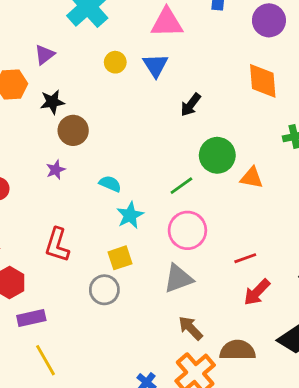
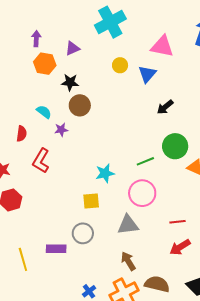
cyan semicircle: (110, 184) -> (44, 112), moved
red L-shape: (57, 245) -> (41, 161), moved
gray circle: (104, 290) -> (83, 233), moved
purple rectangle: (31, 318) -> (56, 249), moved

